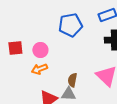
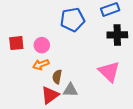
brown semicircle: (72, 80) -> (57, 77), moved

